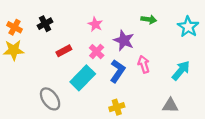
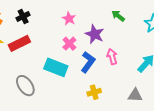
green arrow: (149, 19) -> (118, 16), turned -152
red rectangle: (64, 51) -> (19, 43), moved, size x1.5
cyan rectangle: (83, 78) -> (56, 67), turned 65
yellow cross: (117, 107) -> (94, 92), moved

